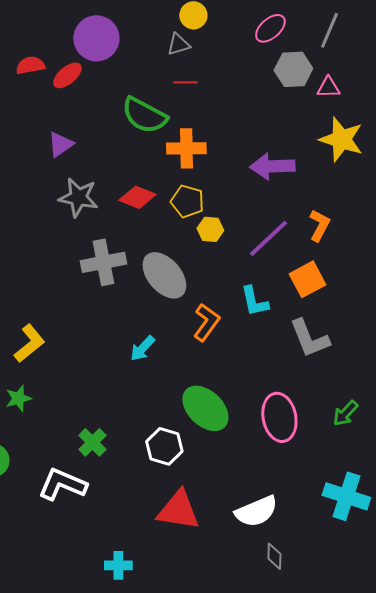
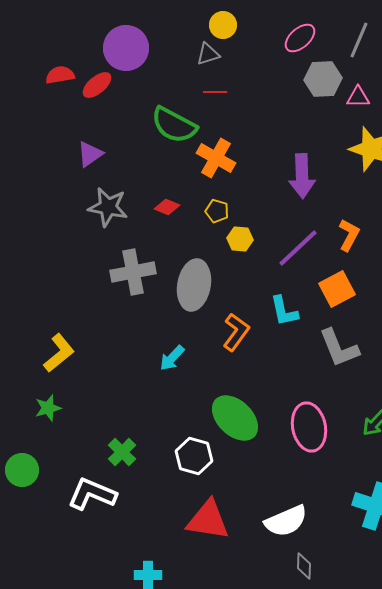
orange cross: (186, 148) -> (216, 158), turned 30
purple arrow: (272, 166) -> (302, 176), turned -90
red diamond: (137, 197) -> (167, 207), size x0.7
yellow pentagon: (187, 201) -> (217, 211), size x0.7
gray ellipse: (164, 275) -> (194, 285), turned 51

